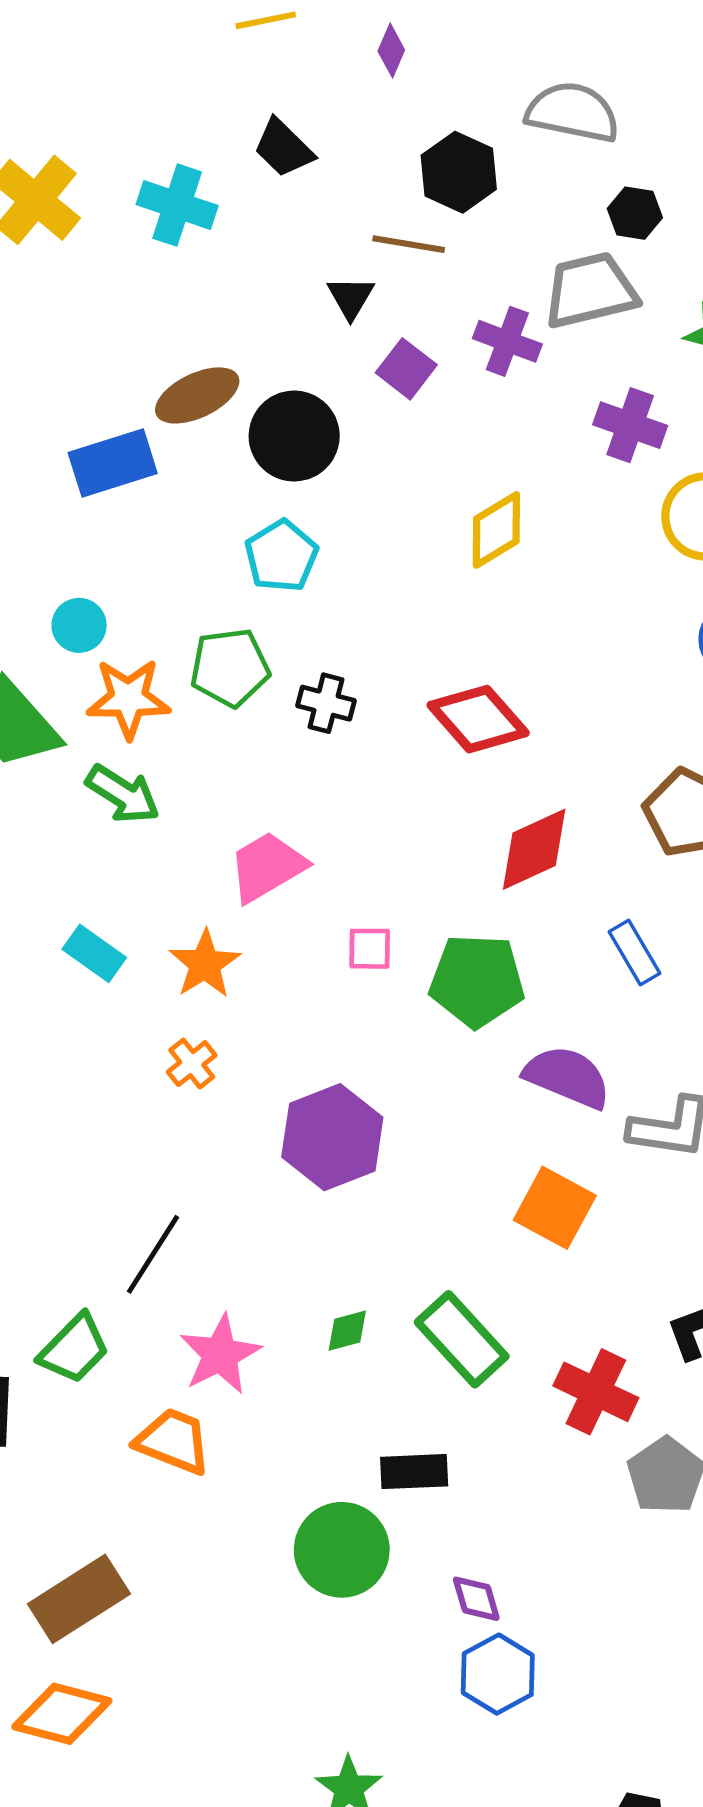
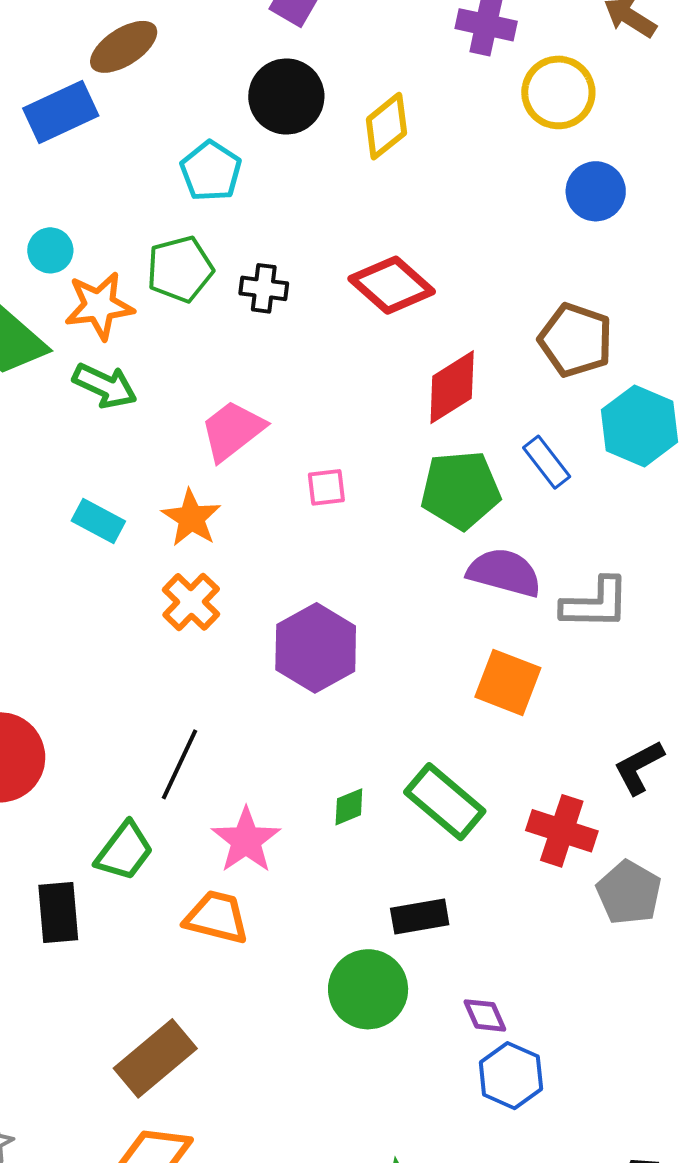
black circle: (294, 436) -> (286, 97), moved
green pentagon: (477, 981) -> (461, 490), moved
orange cross: (192, 1064) -> (191, 602), size x1.4

